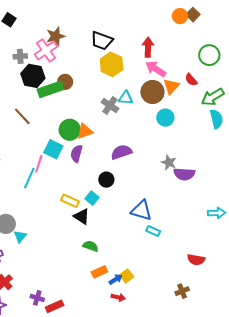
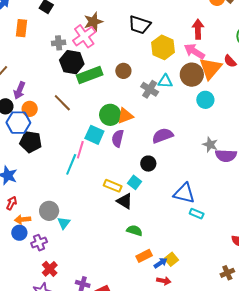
red arrow: (148, 47) -> (198, 29), moved
yellow hexagon: (112, 64) -> (163, 47), moved
brown circle: (65, 82) -> (123, 71), moved
orange triangle: (171, 86) -> (210, 68), size x1.4

